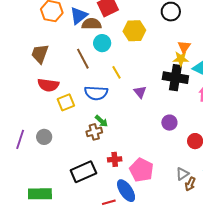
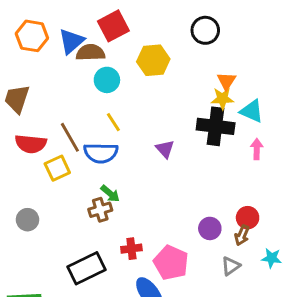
brown line: (83, 59) -> (70, 137), moved
yellow line: (117, 72) -> (113, 122), moved
purple circle: (169, 123) -> (210, 228), moved
brown arrow: (190, 184) -> (242, 235), moved

